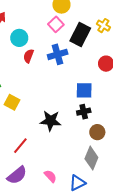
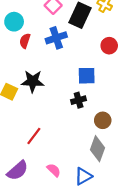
black cross: (84, 112) -> (79, 100), moved
black star: (51, 121) -> (33, 81), moved
red line: (20, 146) -> (34, 136), moved

